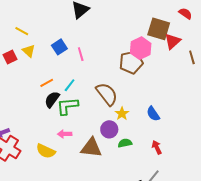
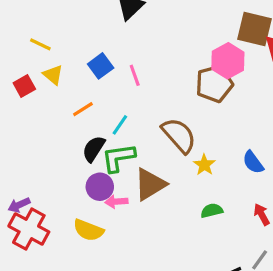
orange line: (47, 83) -> (83, 109), moved
purple circle: (109, 129) -> (100, 187), moved
brown triangle: (91, 148) -> (150, 184), moved, turned -35

